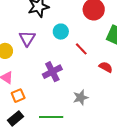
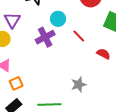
purple triangle: (27, 38) -> (12, 20), moved
purple cross: (52, 72) -> (45, 37), moved

